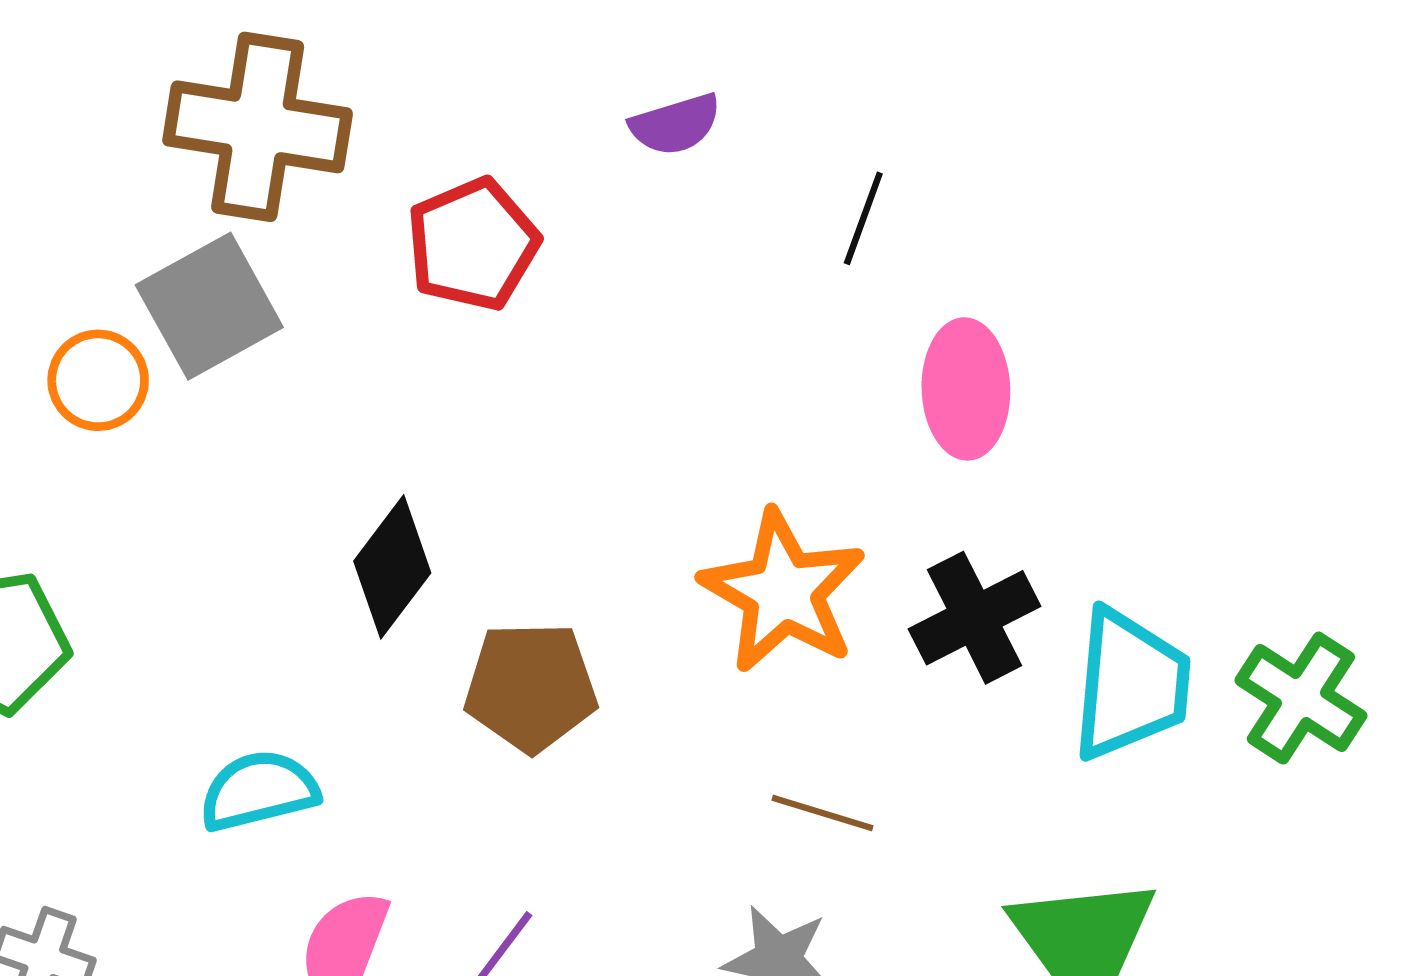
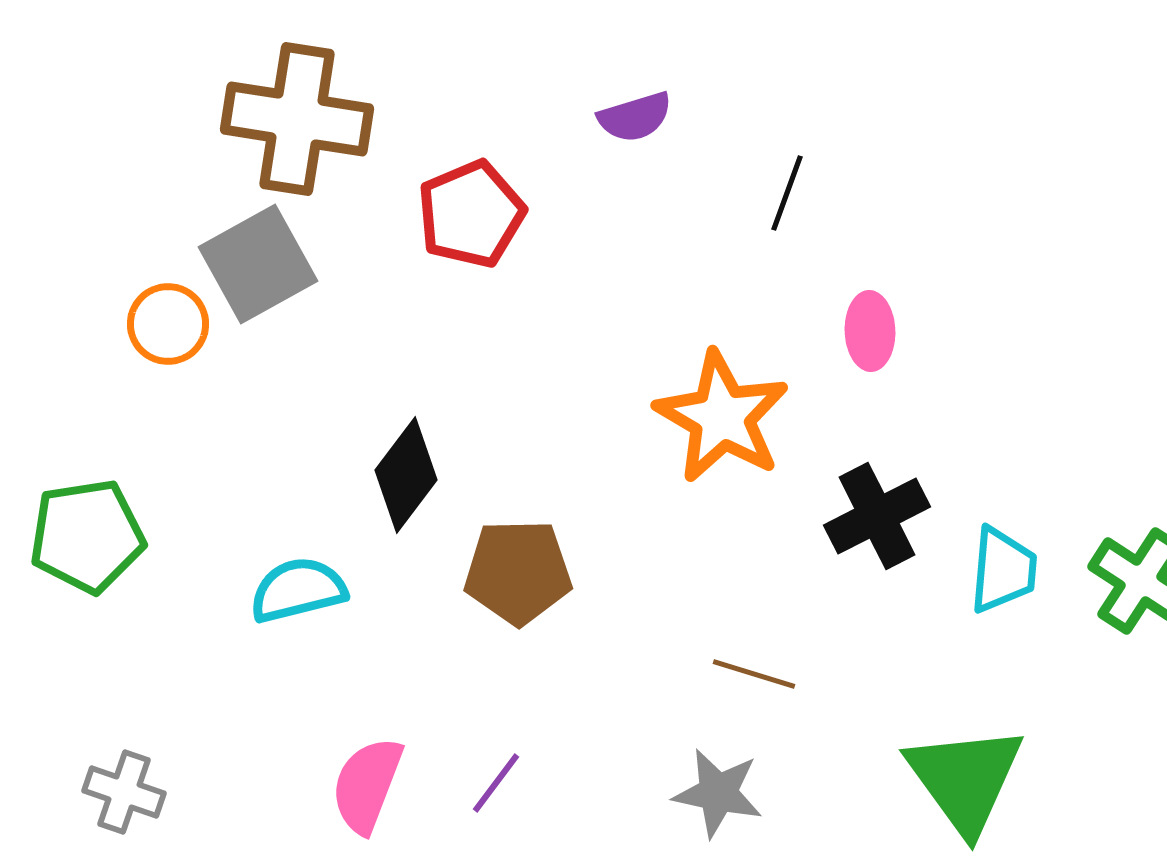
pink ellipse: (966, 389) -> (870, 331), size x0.7
orange star: (783, 592) -> (722, 417), moved
cyan trapezoid: (1130, 684) -> (1003, 570), size x0.7
cyan semicircle: (259, 791) -> (298, 590), moved

